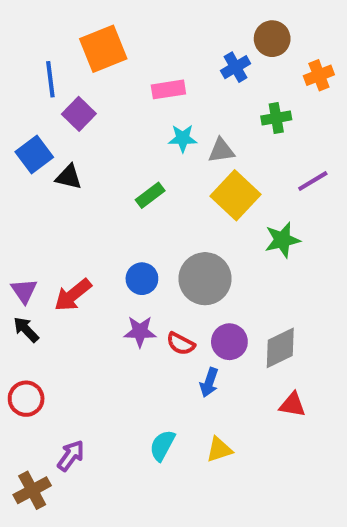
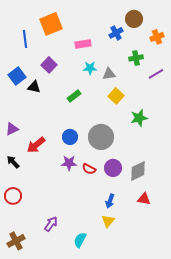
purple square: (79, 114) -> (49, 65), moved
purple line: (313, 181) -> (156, 74), moved
yellow square: (236, 195) -> (116, 96), size x0.7
purple triangle: (24, 291) -> (12, 129), moved, turned 40
blue arrow: (209, 382) -> (110, 201), moved
cyan semicircle: (162, 445) -> (80, 240), moved
yellow triangle: (219, 450) -> (108, 221), turned -32
purple arrow: (71, 456) -> (51, 224), moved

